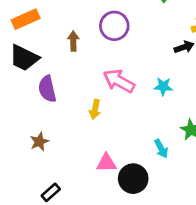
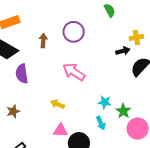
cyan star: (163, 86) -> (105, 102), moved
yellow arrow: (95, 109) -> (58, 104), moved, turned 96

